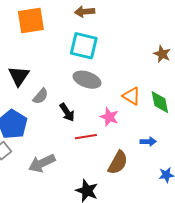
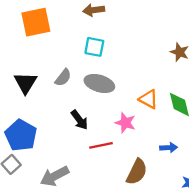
cyan square: (84, 46) -> (94, 47), size x0.7
gray semicircle: (41, 96) -> (63, 78), moved

